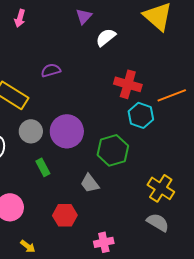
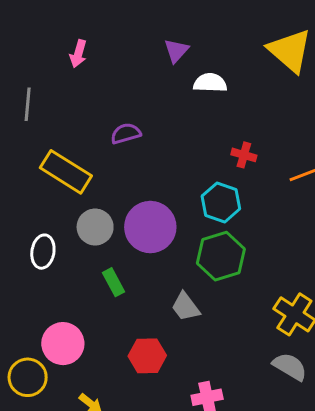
white semicircle: (106, 37) -> (210, 83), turned 40
red cross: (128, 84) -> (244, 155), size x0.6
cyan hexagon: (141, 115) -> (221, 202), moved

